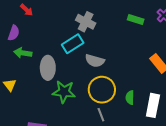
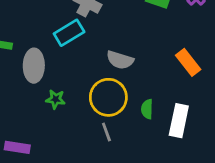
gray semicircle: (95, 61) -> (120, 60), moved
green star: (64, 92) -> (56, 99), size x0.6

